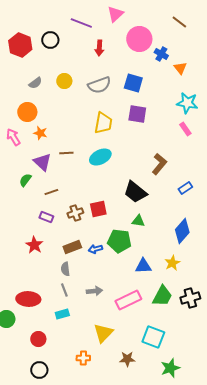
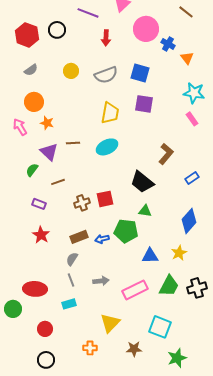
gray semicircle: (35, 83) -> (31, 70), moved
purple rectangle: (46, 217) -> (39, 204), moved
gray semicircle: (65, 269) -> (72, 259), turned 40

